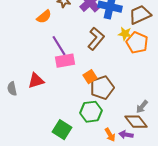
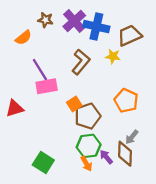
orange pentagon: (137, 43) -> (126, 101), moved
green hexagon: (91, 112) -> (89, 146), moved
brown diamond: (136, 122) -> (125, 154), turned 40
orange arrow: (110, 135) -> (86, 164), moved
purple arrow: (126, 135) -> (106, 157), moved, turned 40

